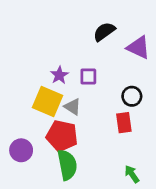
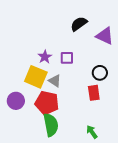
purple circle: (21, 150) -> (16, 101), moved
green arrow: (132, 174) -> (92, 132), moved

